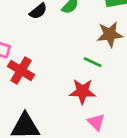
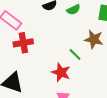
red cross: (21, 71) -> (23, 43), turned 30

